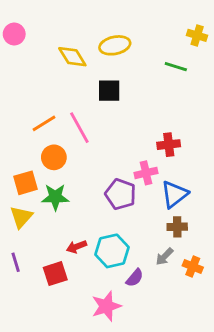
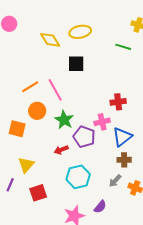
orange square: (26, 183) -> (17, 129), turned 30
green star: (55, 197) -> (64, 120), moved, turned 30
yellow triangle: (21, 217) -> (26, 165), moved
red arrow: (77, 247) -> (61, 150), moved
purple line: (16, 262) -> (10, 185), turned 40
purple semicircle: (135, 278) -> (100, 207), moved

